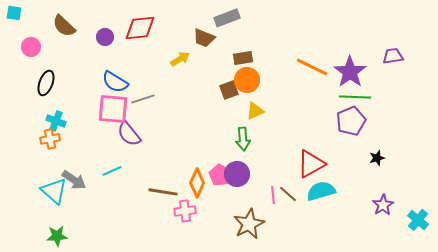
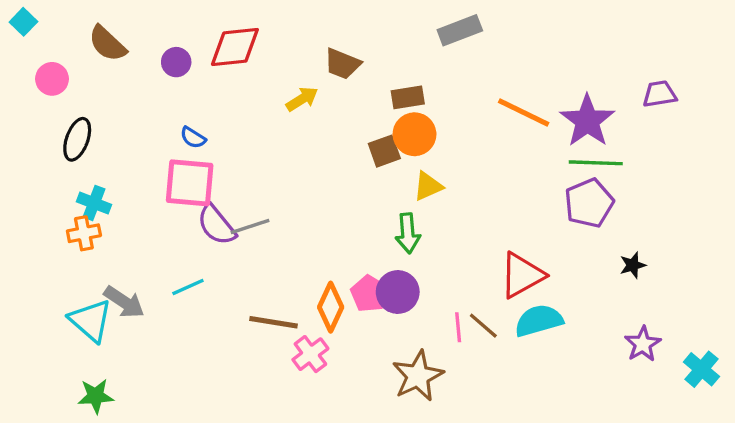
cyan square: (14, 13) -> (23, 22), turned 35
gray rectangle: (227, 18) -> (460, 30), moved
blue semicircle: (115, 82) -> (193, 138), size x0.6
gray line: (143, 99) -> (250, 227), moved
pink cross: (185, 211) -> (310, 354), turned -30

